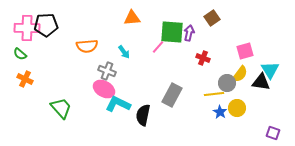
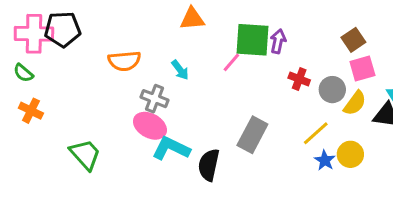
brown square: (212, 18) -> (353, 40), moved
gray circle: (227, 83) -> (332, 90), moved
yellow line: (214, 94) -> (316, 133), turned -36

